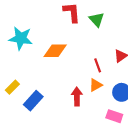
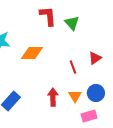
orange triangle: (96, 85) -> (75, 96), moved, turned -32
pink rectangle: (114, 116) -> (89, 116), turned -35

